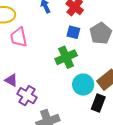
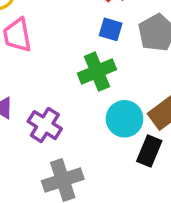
purple cross: (27, 96) -> (45, 125), moved

